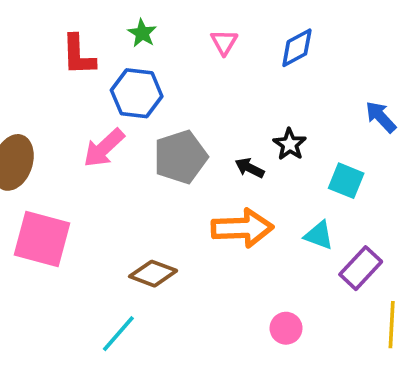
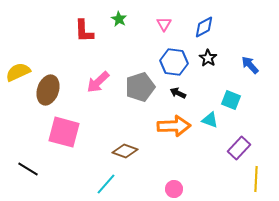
blue hexagon: (137, 93) -> (174, 62), moved
black star: (290, 144) -> (208, 58), moved
cyan triangle: (319, 235) -> (210, 120), moved
pink circle: (286, 328) -> (174, 189), moved

